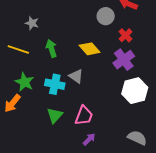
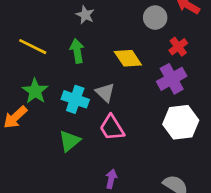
gray star: (32, 23) -> (85, 15), moved
pink trapezoid: (84, 116) -> (112, 128), moved, turned 120
purple arrow: (89, 139) -> (111, 179), turned -40

